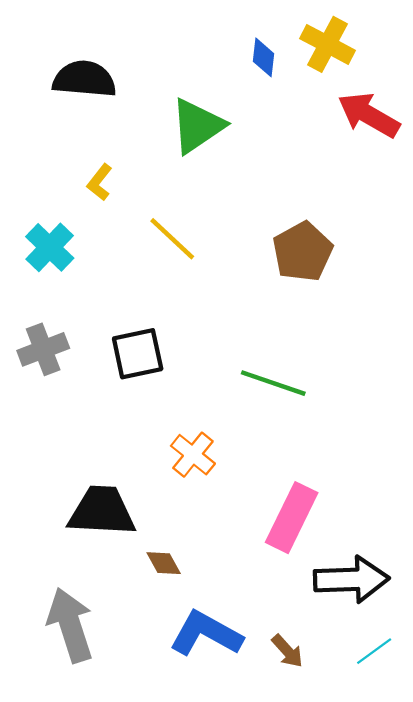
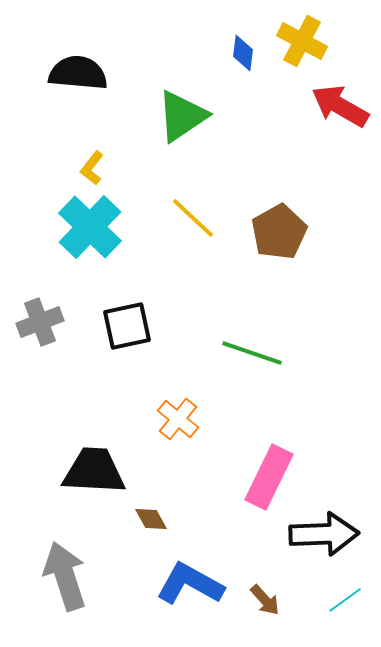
yellow line: (172, 239) -> (193, 218), moved
cyan cross: (50, 247) -> (90, 227), moved, size x1.4

